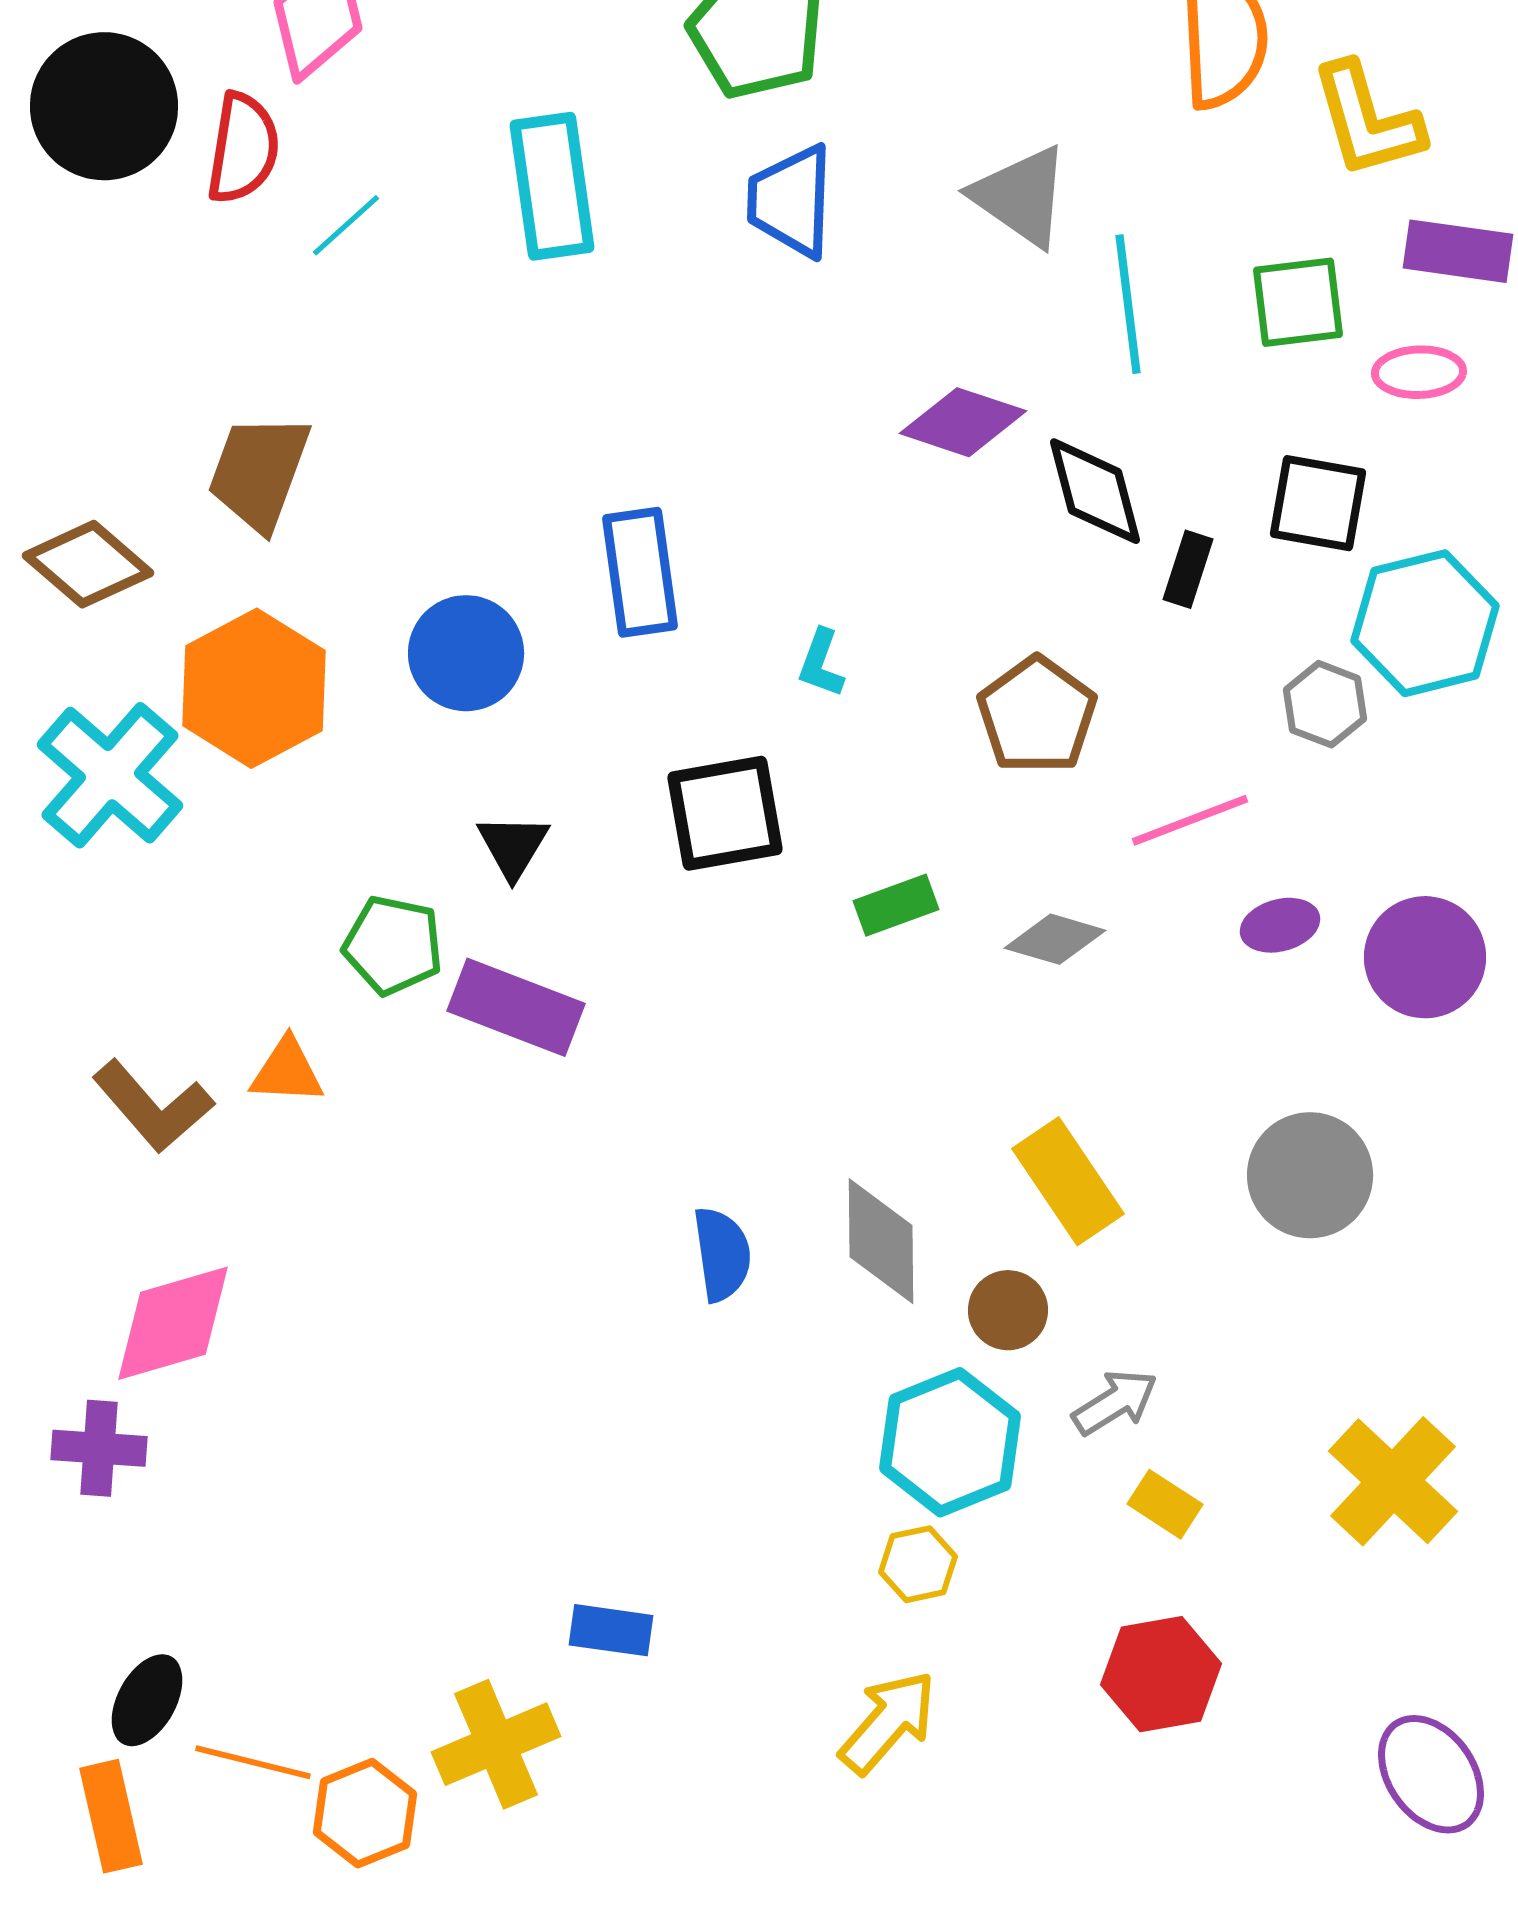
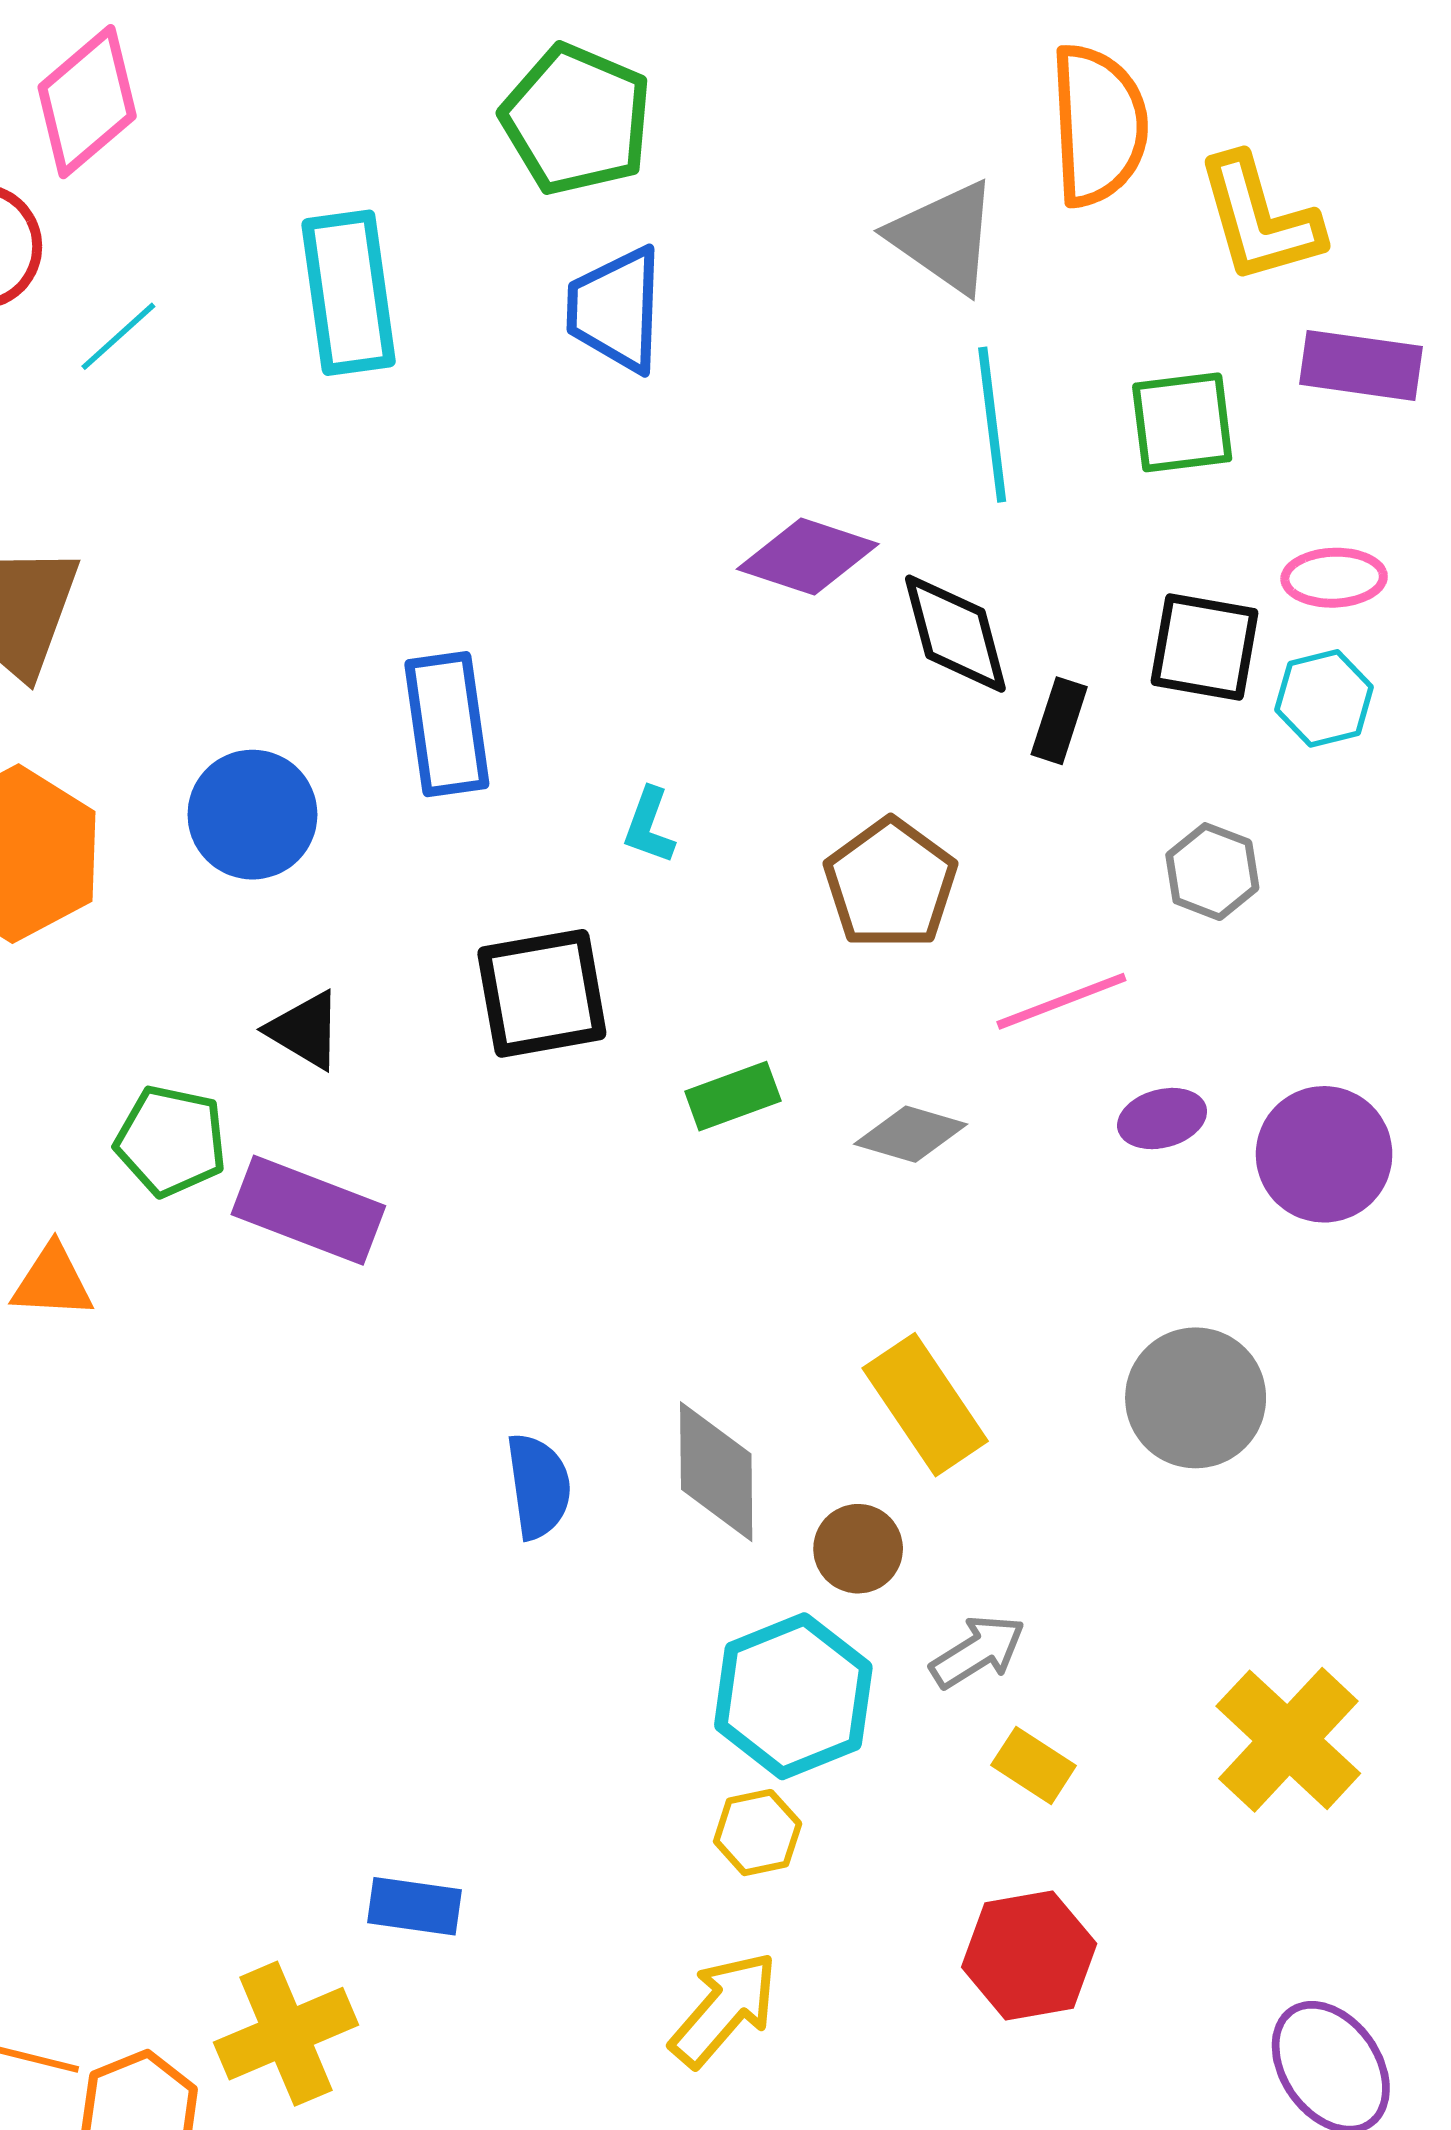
gray triangle: (1021, 196) -> (944, 237), moved
pink ellipse: (1419, 372) -> (1334, 578), moved
cyan hexagon: (1425, 623) -> (1324, 698), moved, size x0.6
black triangle: (513, 846) -> (305, 1030), turned -30

